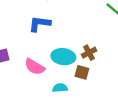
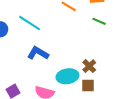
blue L-shape: (40, 24) -> (38, 53), turned 40

